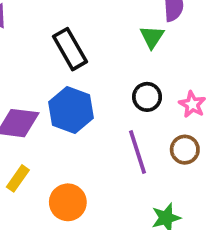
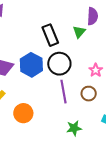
black rectangle: (70, 49) -> (50, 35), moved
black circle: (147, 97) -> (59, 64), moved, size x1.5

